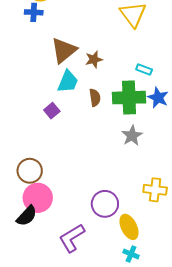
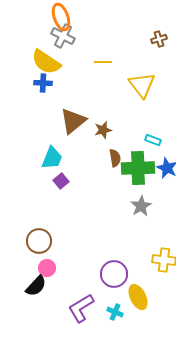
cyan trapezoid: (68, 82) -> (52, 158), moved
brown semicircle: (95, 98) -> (115, 158), moved
pink circle: (38, 198) -> (47, 268), size x0.6
cyan cross: (131, 254) -> (115, 312), moved

